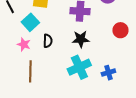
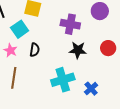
black star: (81, 39) -> (78, 50), moved
blue cross: (108, 73) -> (91, 89), turned -32

